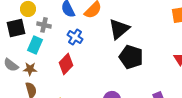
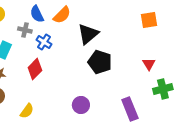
gray cross: (44, 25) -> (25, 30), moved

